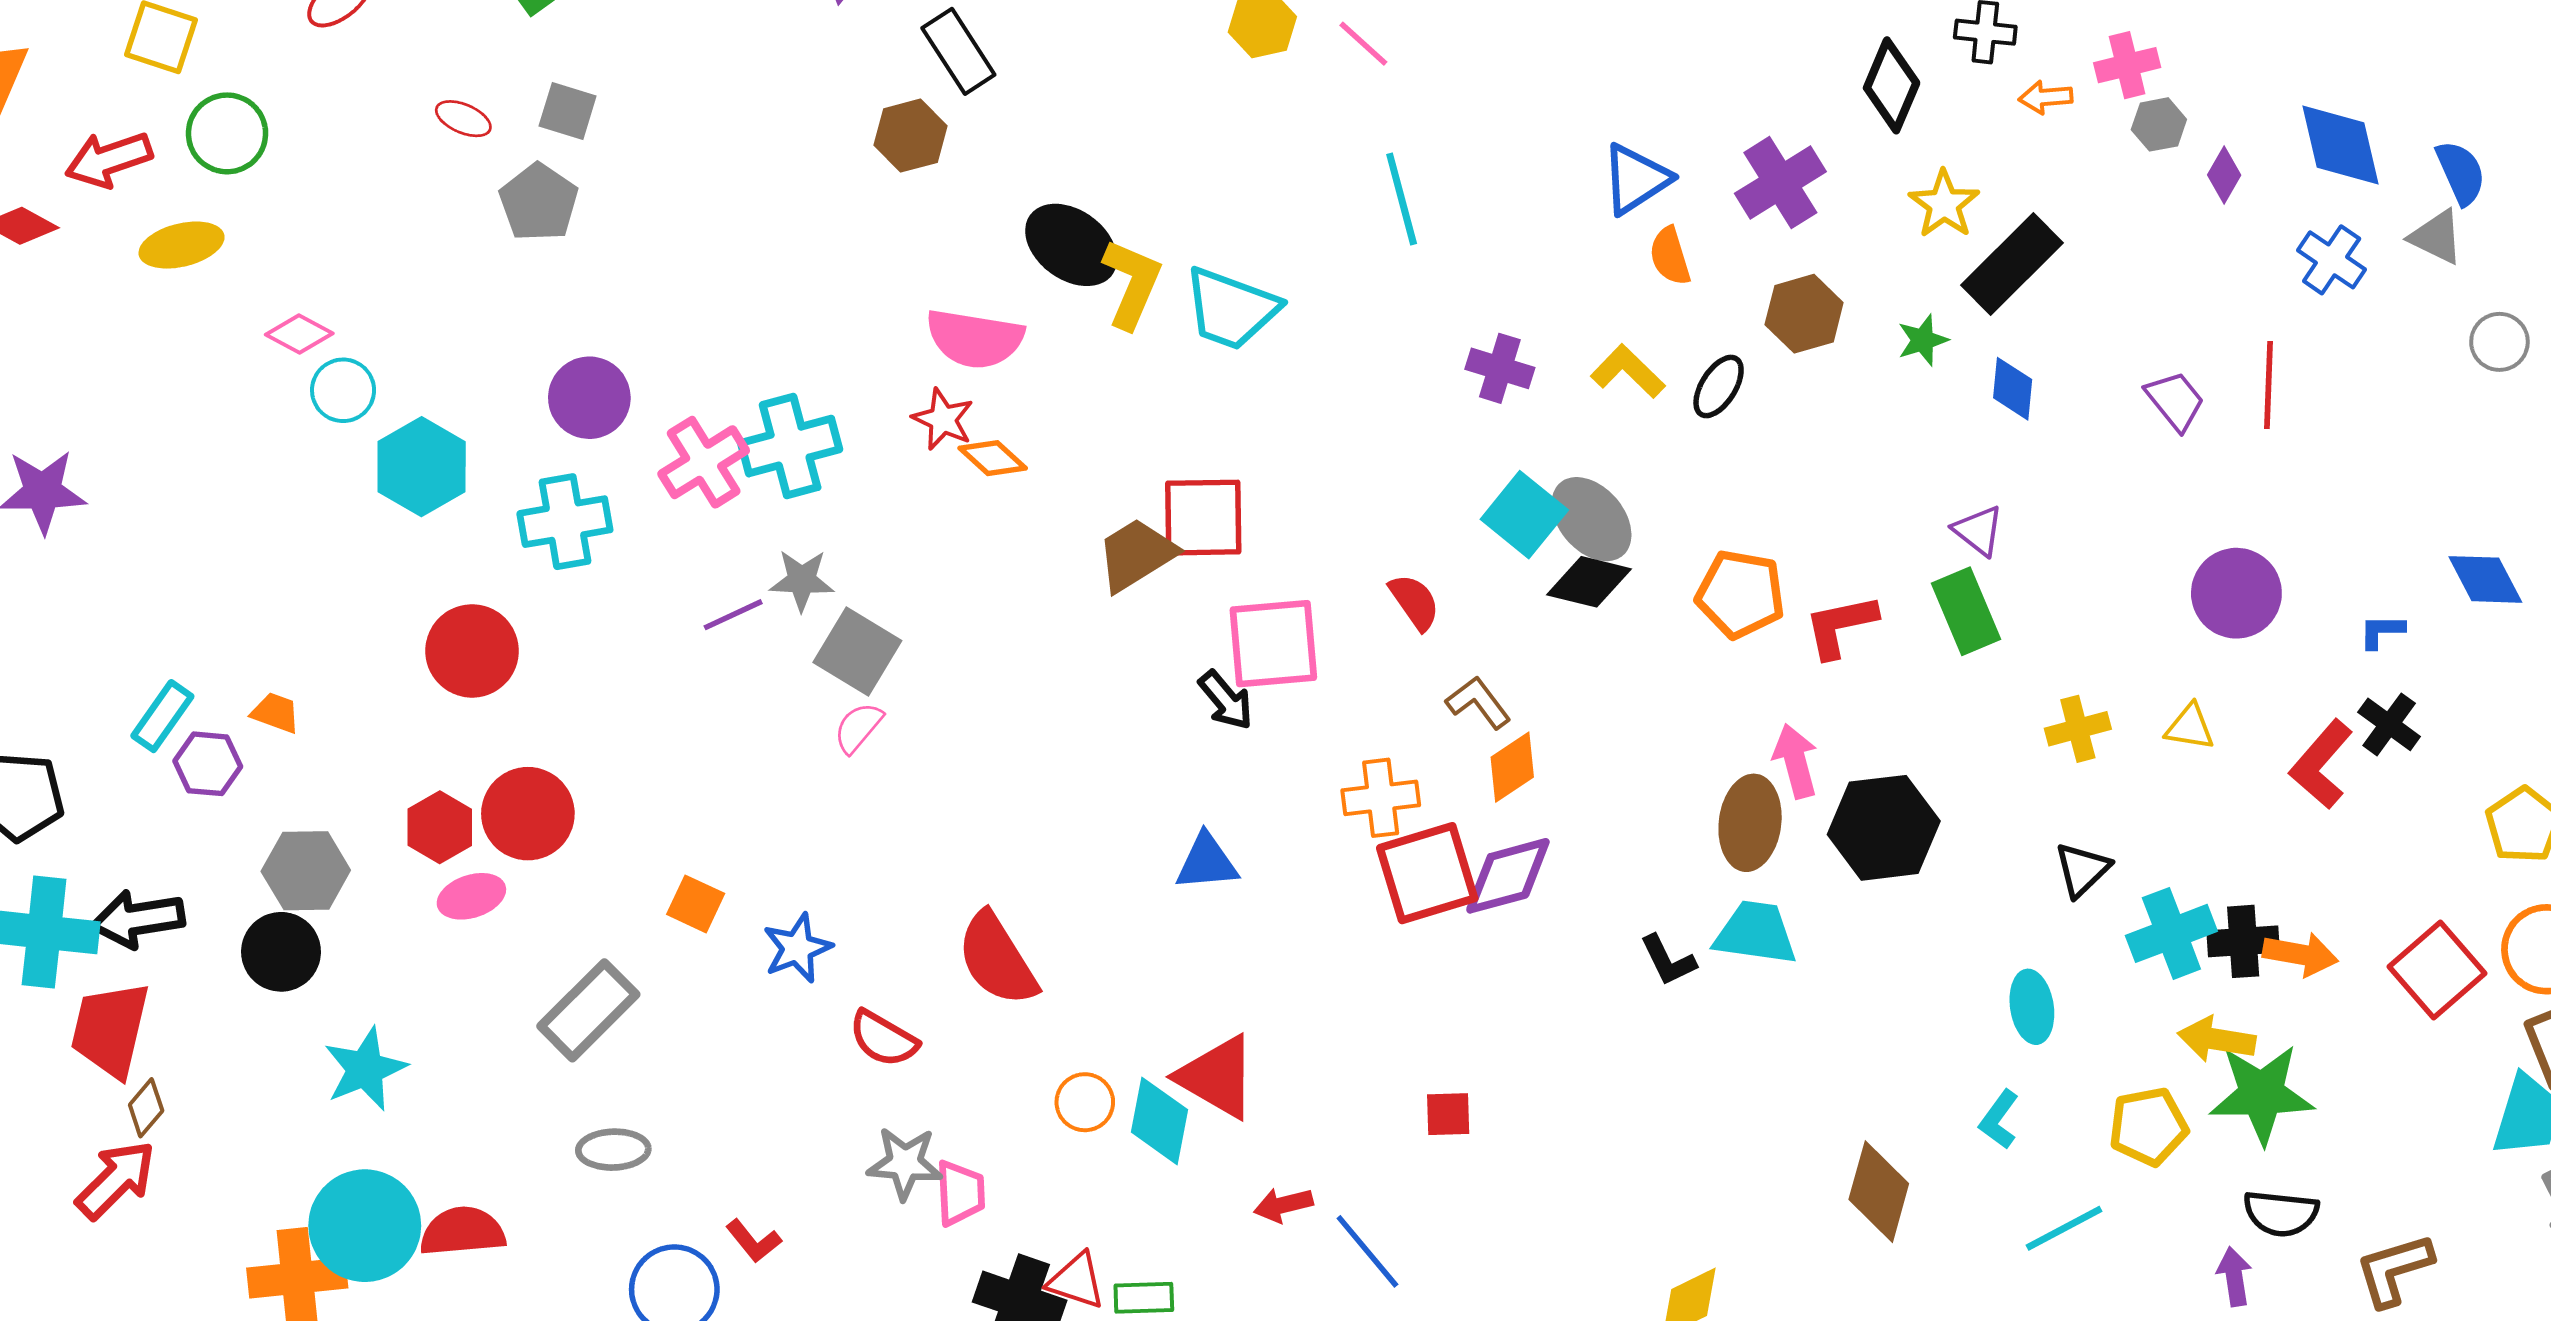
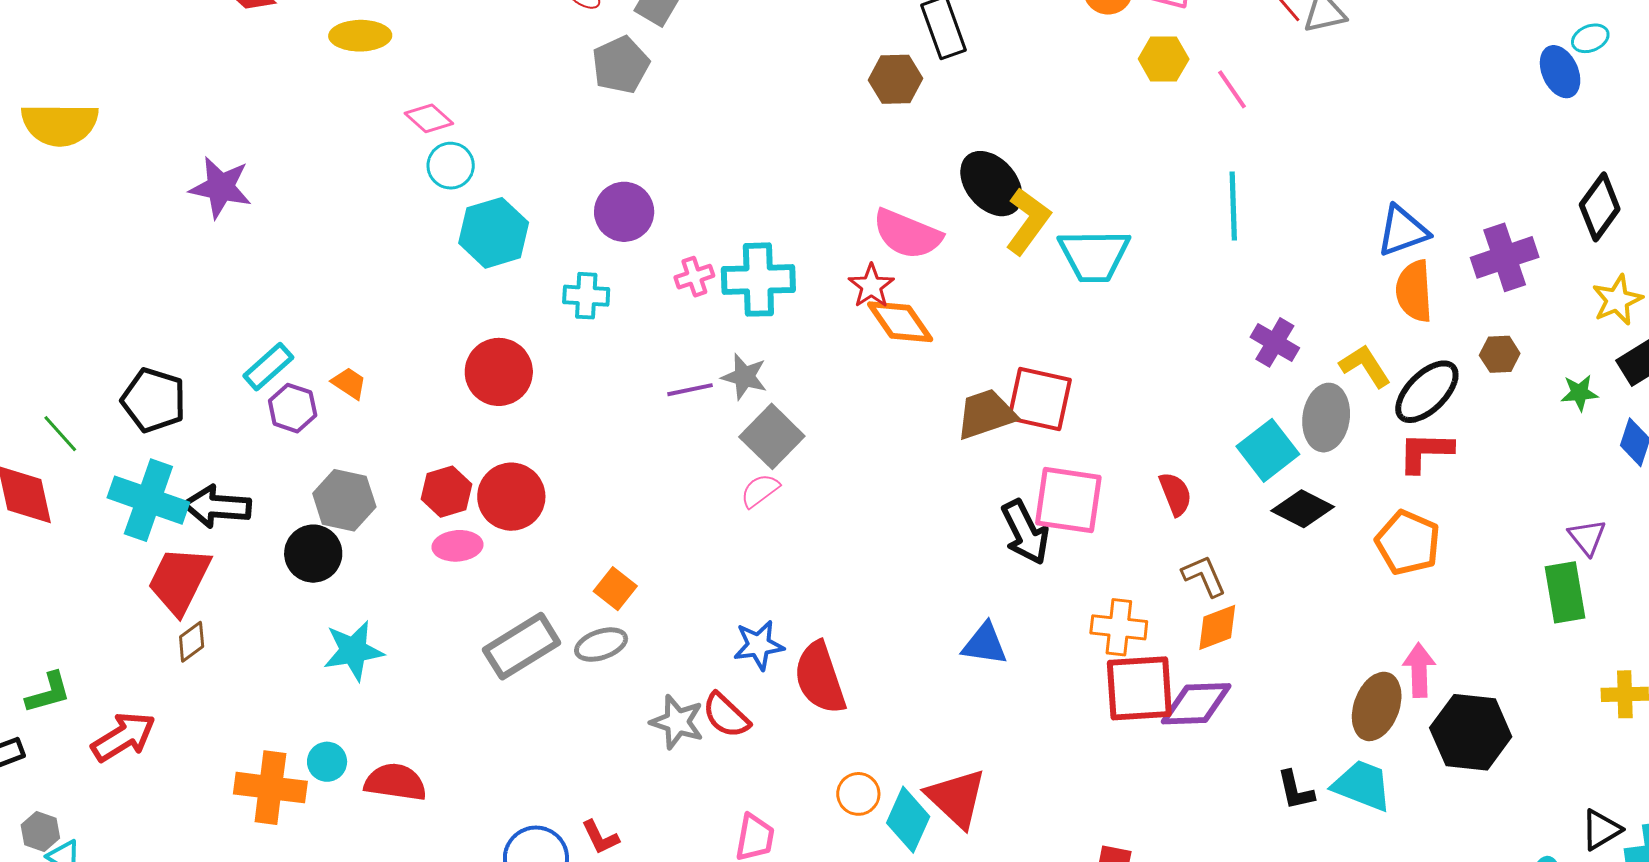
orange semicircle: (1670, 256) -> (1414, 291), size x1.4
cyan trapezoid: (1231, 309) -> (1094, 255), turned -34
brown hexagon: (1804, 314) -> (1500, 354), size x0.7
black ellipse: (1719, 387) -> (1427, 392), size x1.5
orange diamond: (993, 458) -> (900, 322), size x1.4
pink cross: (704, 462) -> (694, 277), size x0.6
gray ellipse: (1591, 519) -> (1326, 418), moved, turned 36
cyan cross: (565, 522) -> (586, 296), size x0.7
red L-shape: (1840, 626) -> (1425, 452), moved
black arrow: (1226, 700) -> (1025, 532), size x1.4
black triangle: (2082, 870) -> (1601, 830), moved
blue star: (797, 948) -> (759, 645), moved
gray ellipse: (613, 1150) -> (601, 645), moved, turned -30
gray star: (905, 1163) -> (677, 722), moved
red arrow: (116, 1180) -> (123, 737), moved
cyan circle: (365, 1226) -> (327, 762), size x0.5

